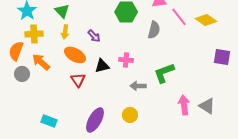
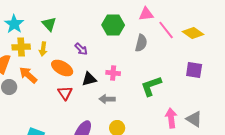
yellow arrow: (65, 32) -> (43, 49), moved
purple square: (222, 57) -> (194, 70), moved
gray arrow: (138, 86) -> (107, 99), moved

